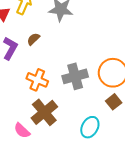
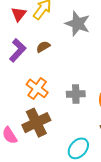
gray cross: (75, 76) -> (76, 94), size x0.7

